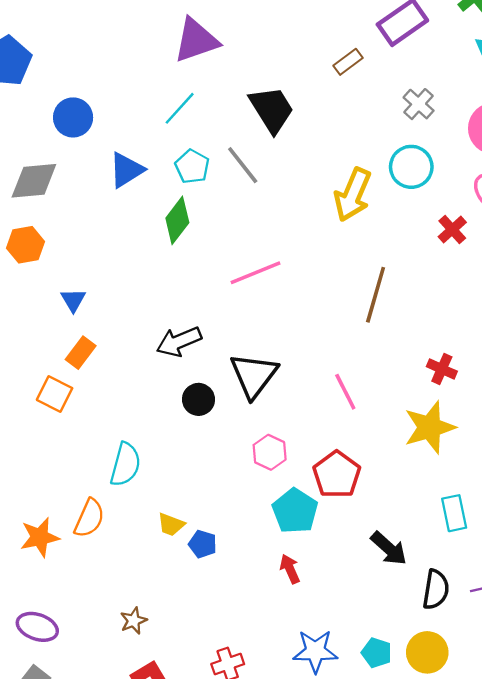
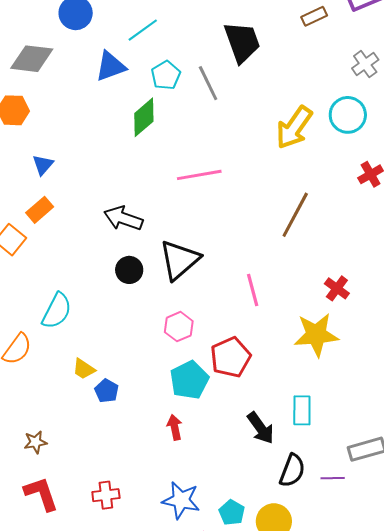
cyan line: (180, 108) -> (143, 30), moved
black arrow: (179, 342) -> (123, 218), turned 30
cyan rectangle: (454, 513) -> (302, 410), moved

